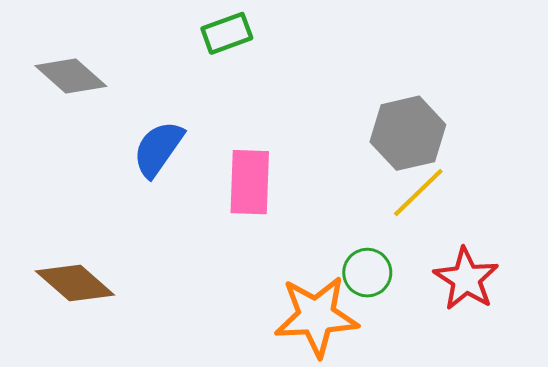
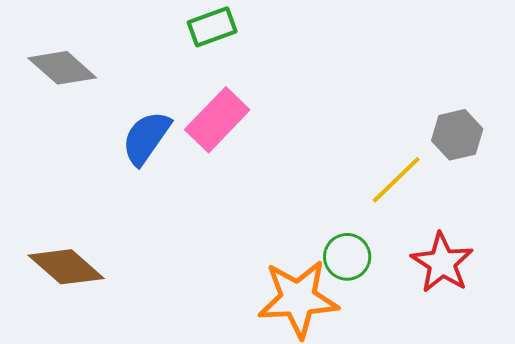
gray hexagon: (408, 133) -> (457, 135), moved, size x0.7
pink rectangle: (250, 182) -> (217, 120), moved, turned 42

